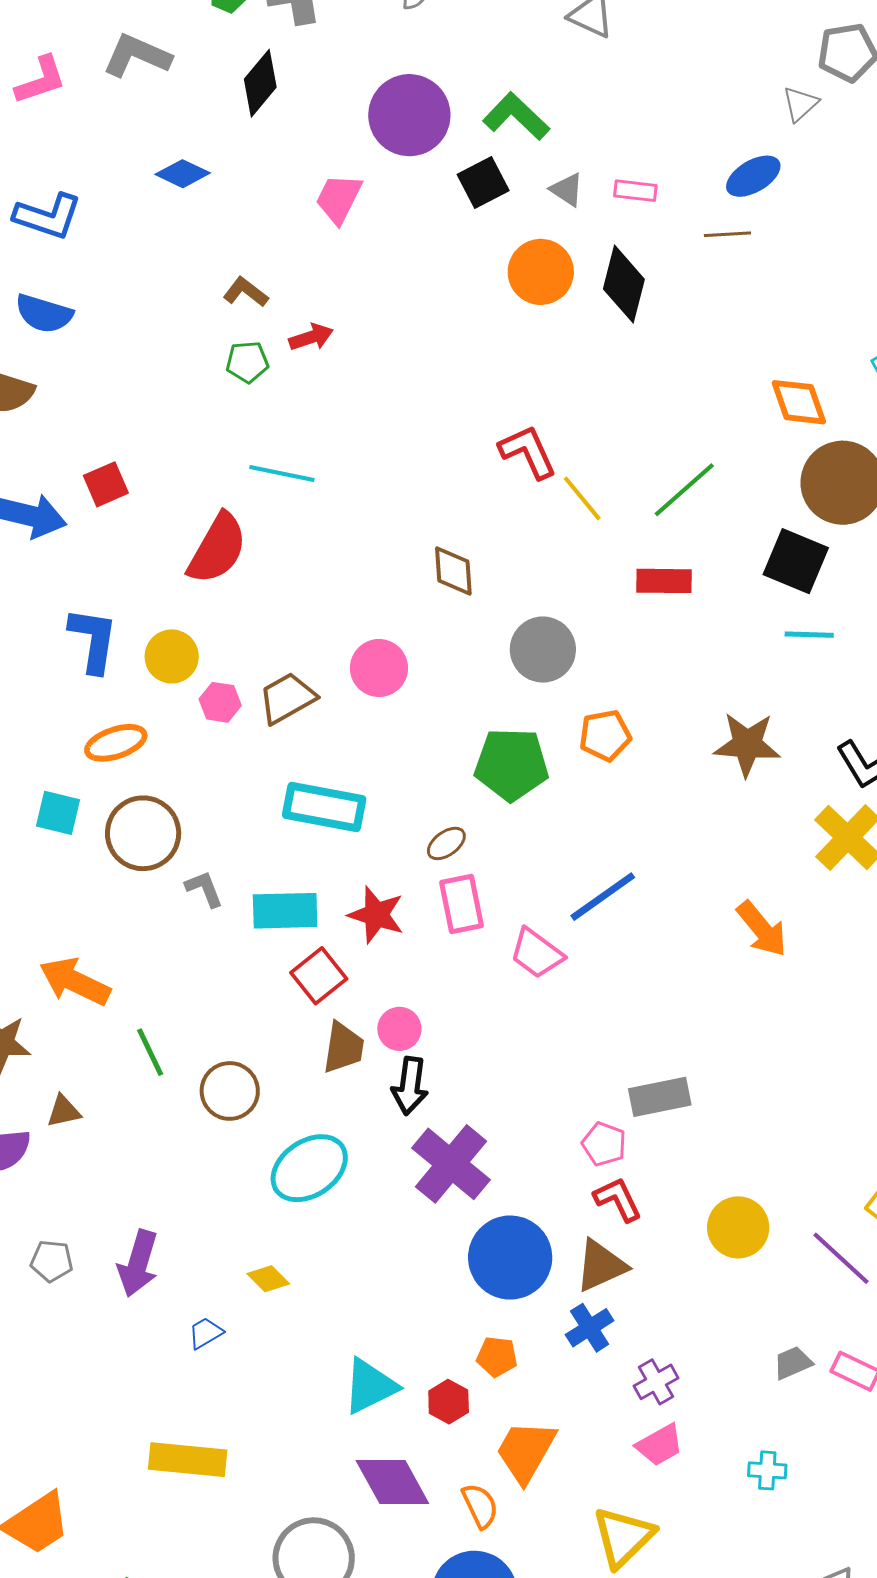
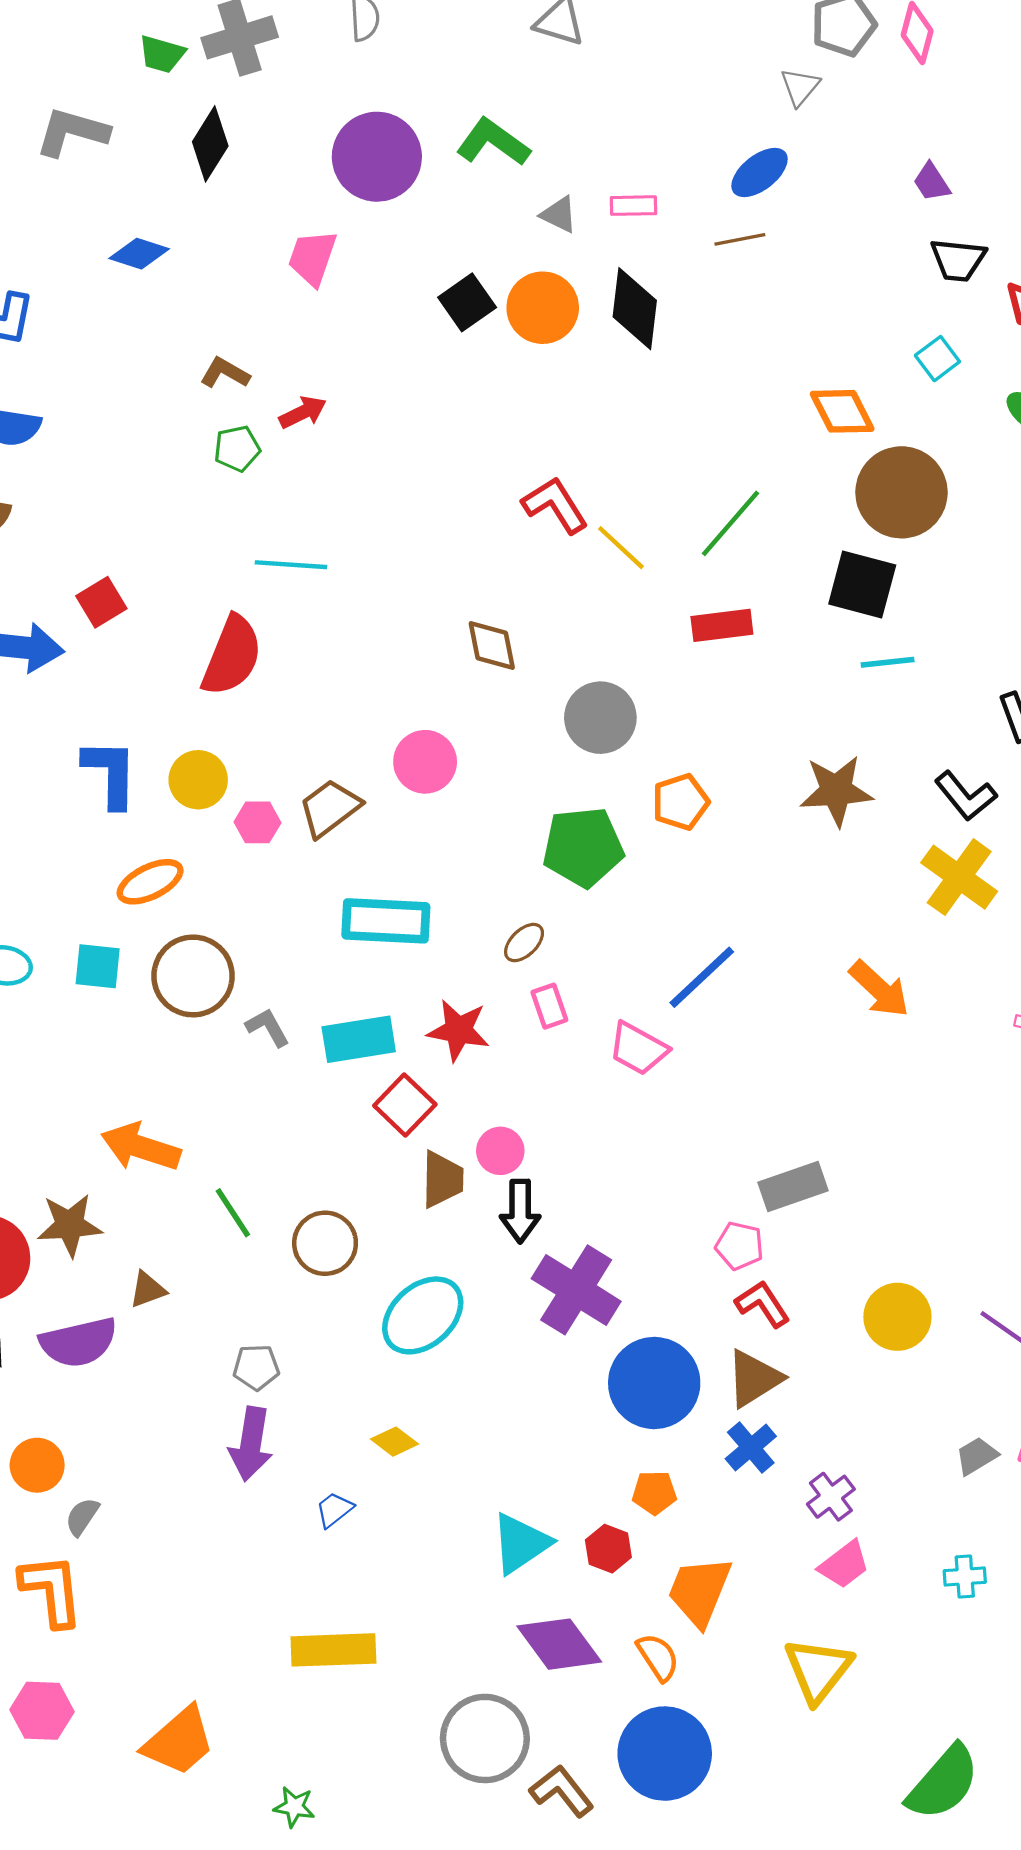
black square: (483, 183) -> (467, 302), moved
pink rectangle: (461, 904) -> (549, 1006), size x0.7
gray pentagon: (52, 1261) -> (256, 1367), moved

